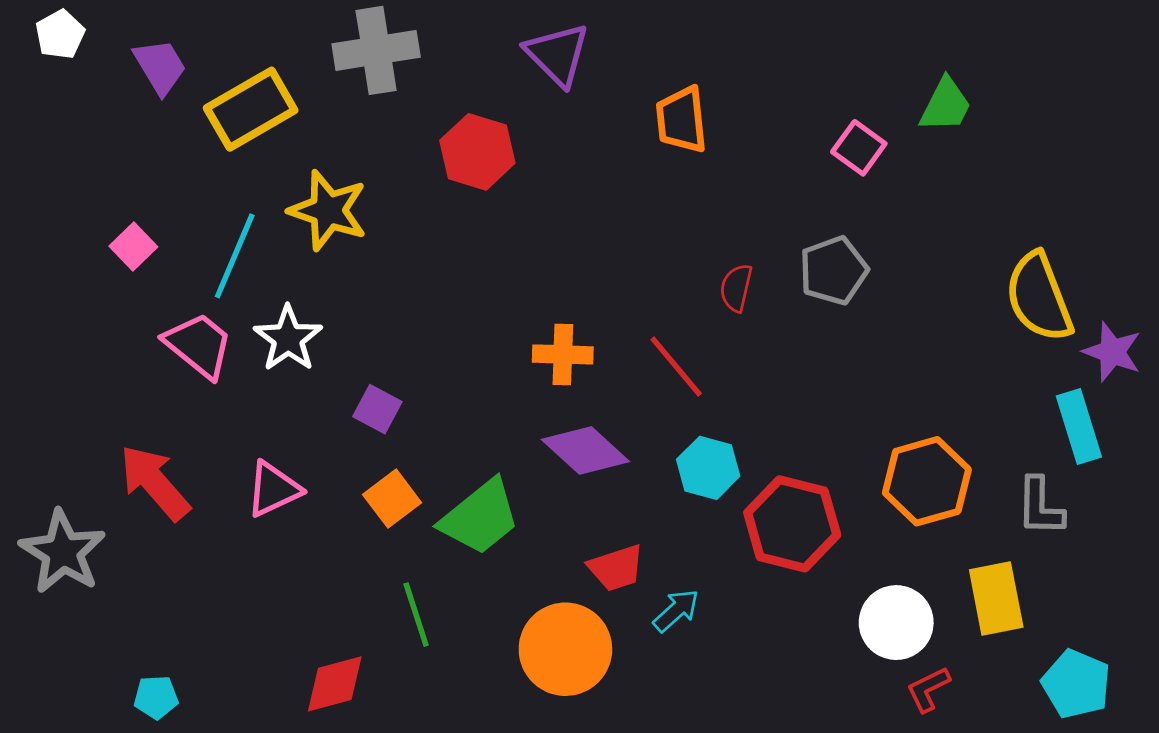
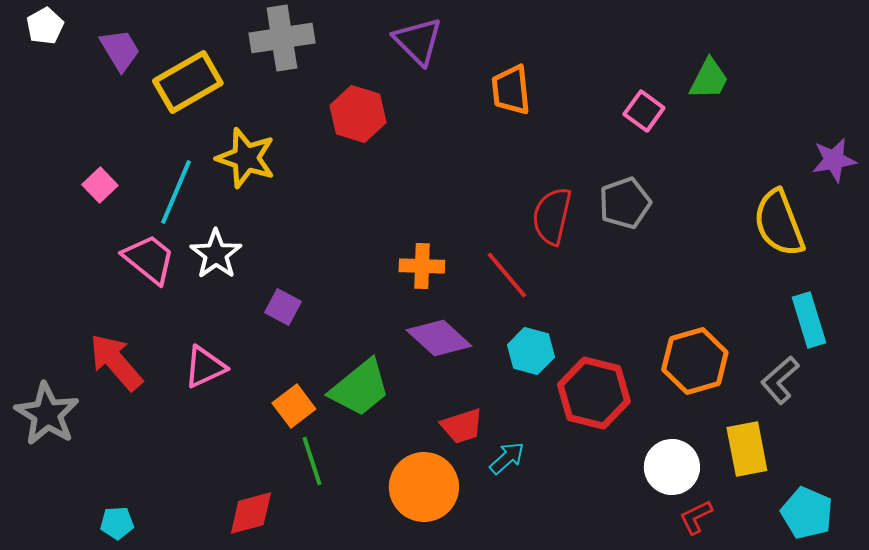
red semicircle: (736, 288) -> (552, 216), size x1.6
purple star: (1112, 352) -> (834, 160), moved, turned -30
orange square: (392, 499) -> (294, 406), moved
gray L-shape: (1040, 507) -> (780, 380), turned 48

